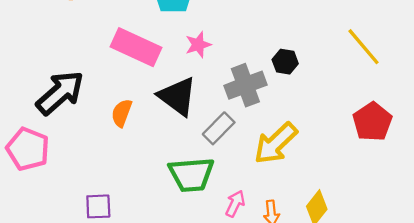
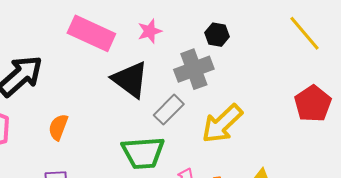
black hexagon: (285, 62) -> (217, 35), moved
orange semicircle: (122, 113) -> (58, 127), moved

